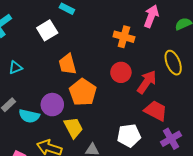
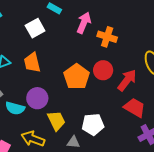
pink arrow: (151, 16) -> (84, 23), moved
orange trapezoid: (68, 64) -> (32, 63), moved
orange pentagon: (83, 92) -> (77, 77), moved
white pentagon: (129, 136) -> (93, 124), moved

